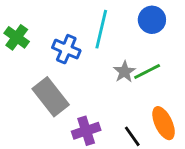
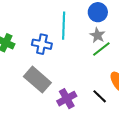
gray star: (124, 72) -> (97, 35), moved

